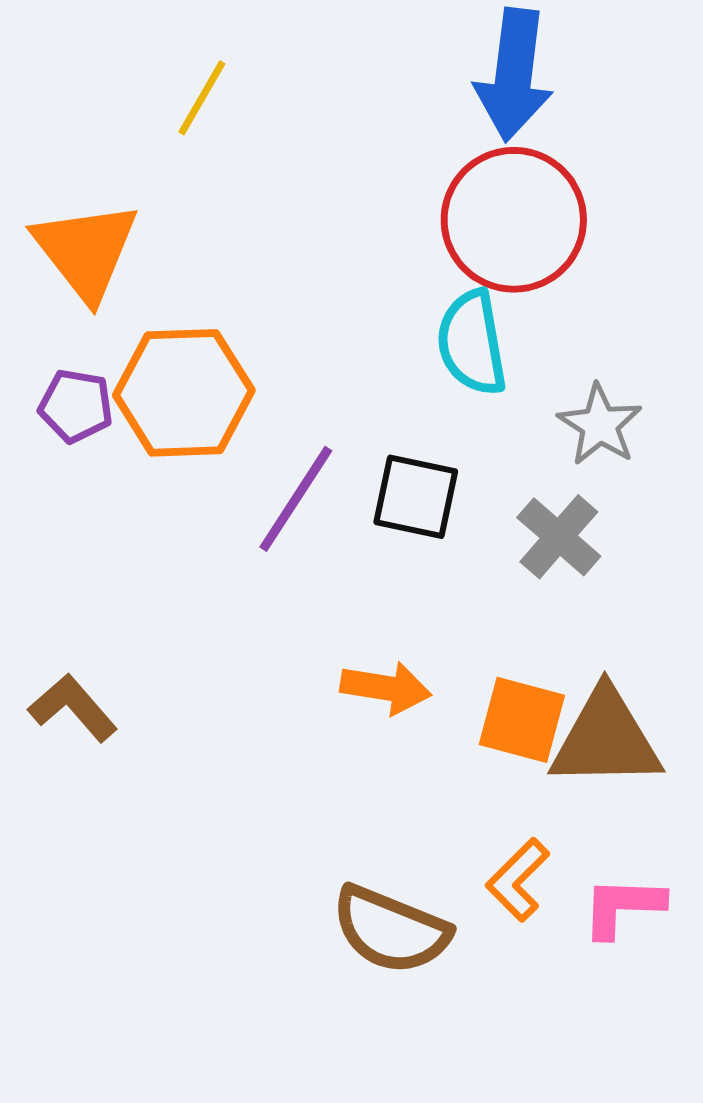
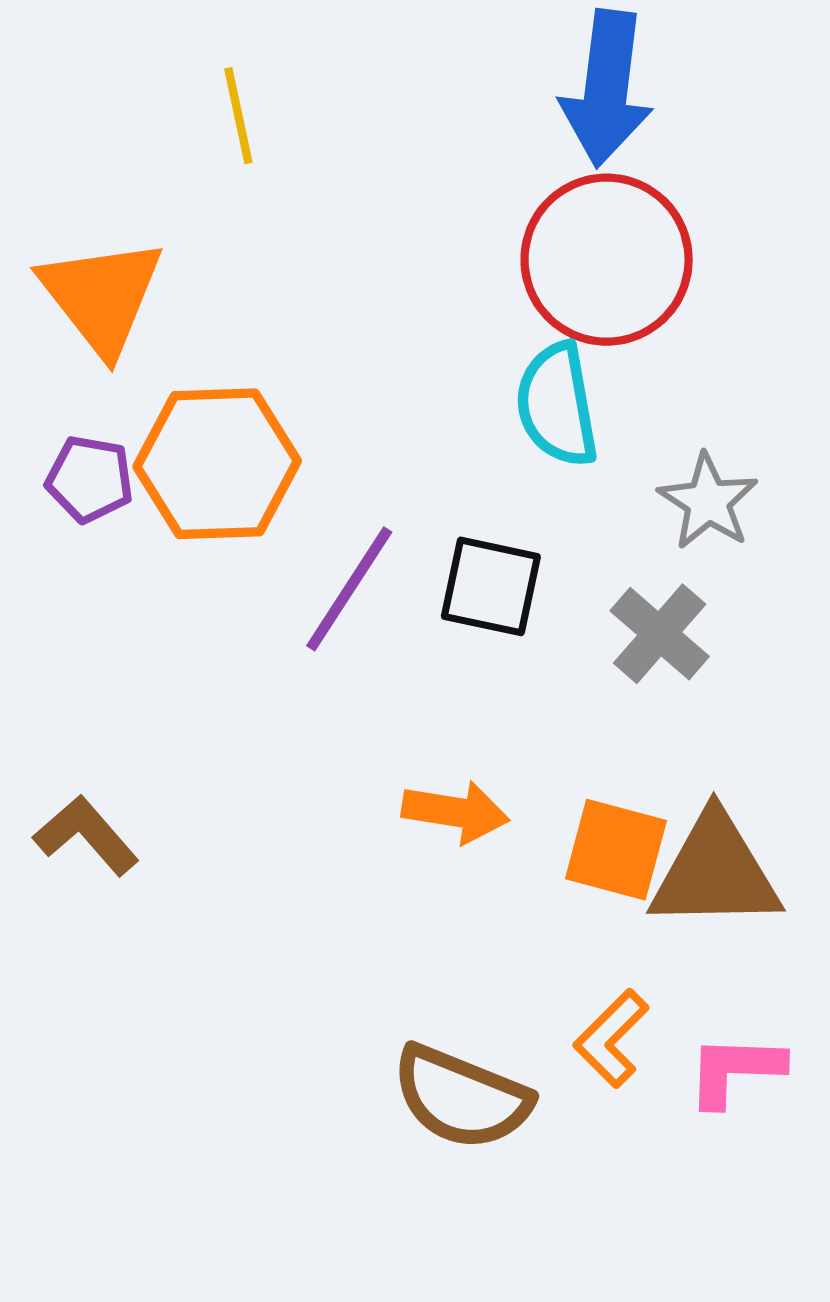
yellow line: (202, 98) -> (238, 116), turned -42

